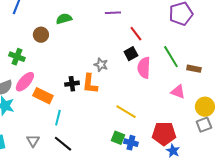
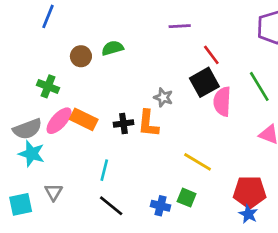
green semicircle: (64, 19) -> (112, 48), moved
black square: (131, 54) -> (204, 82), size x1.5
orange rectangle: (43, 96) -> (84, 119), moved
gray triangle: (33, 141) -> (54, 192), moved
blue cross: (131, 143) -> (161, 206), moved
blue star: (173, 151) -> (248, 214), moved

